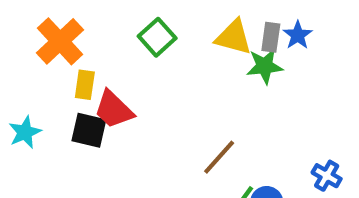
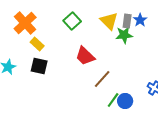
yellow triangle: (234, 37) -> (109, 21), turned 30
yellow rectangle: (85, 85) -> (37, 44), turned -56
red trapezoid: (114, 110) -> (85, 56), moved

